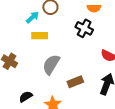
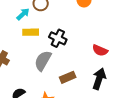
black cross: (84, 28) -> (58, 38), moved

